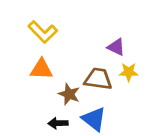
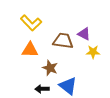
brown trapezoid: (98, 79) -> (63, 41), moved

